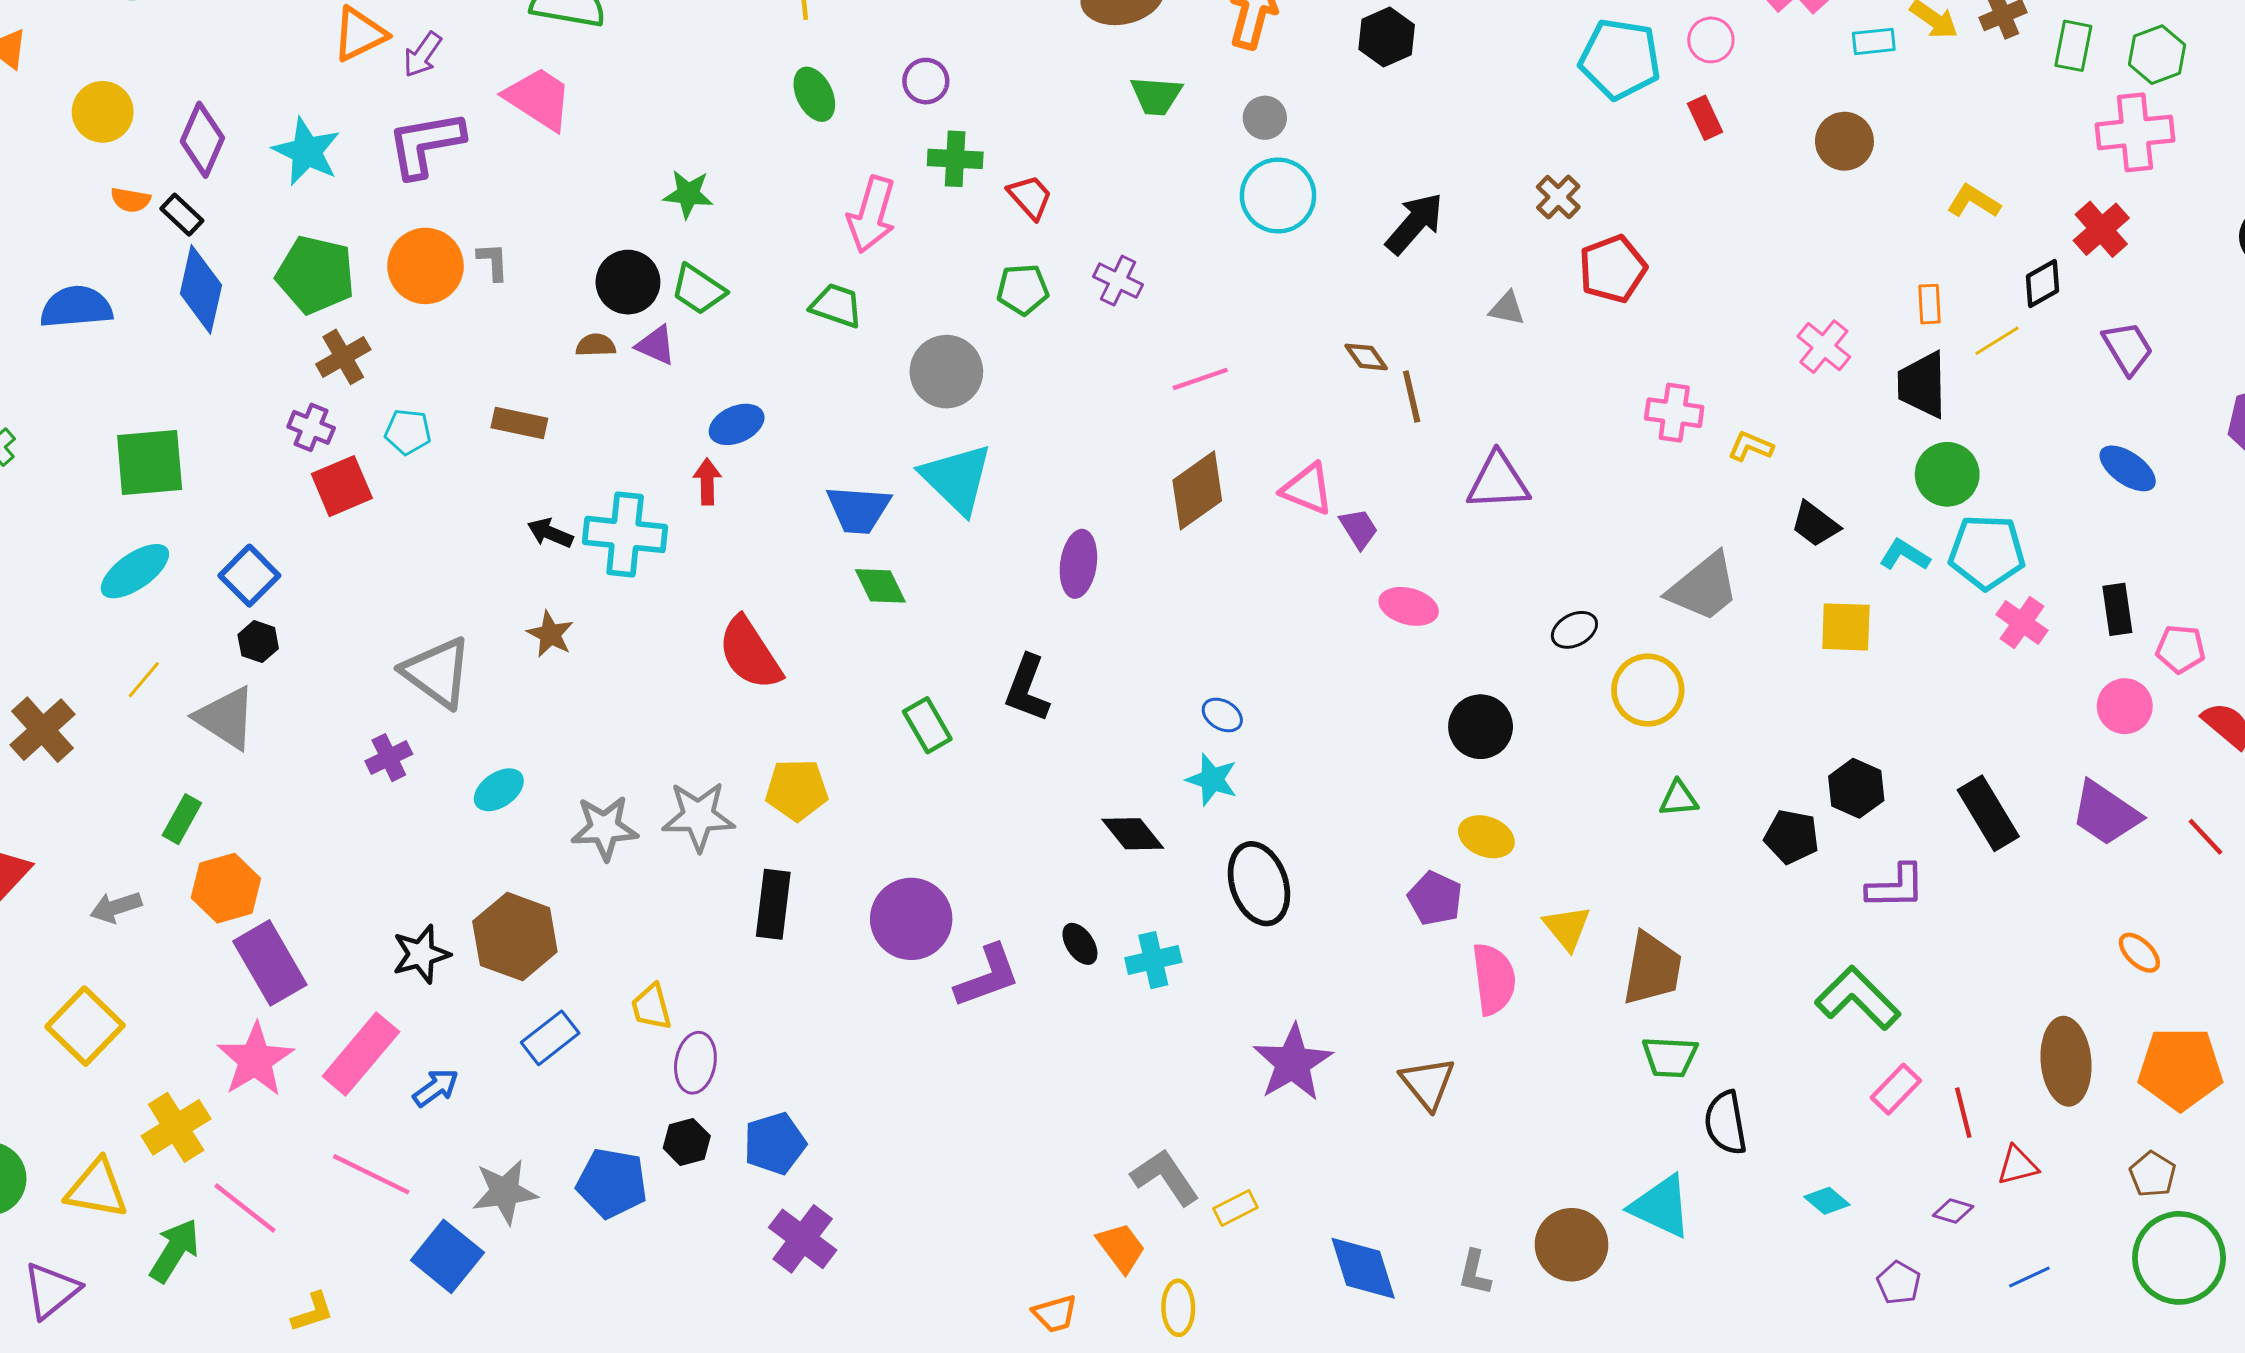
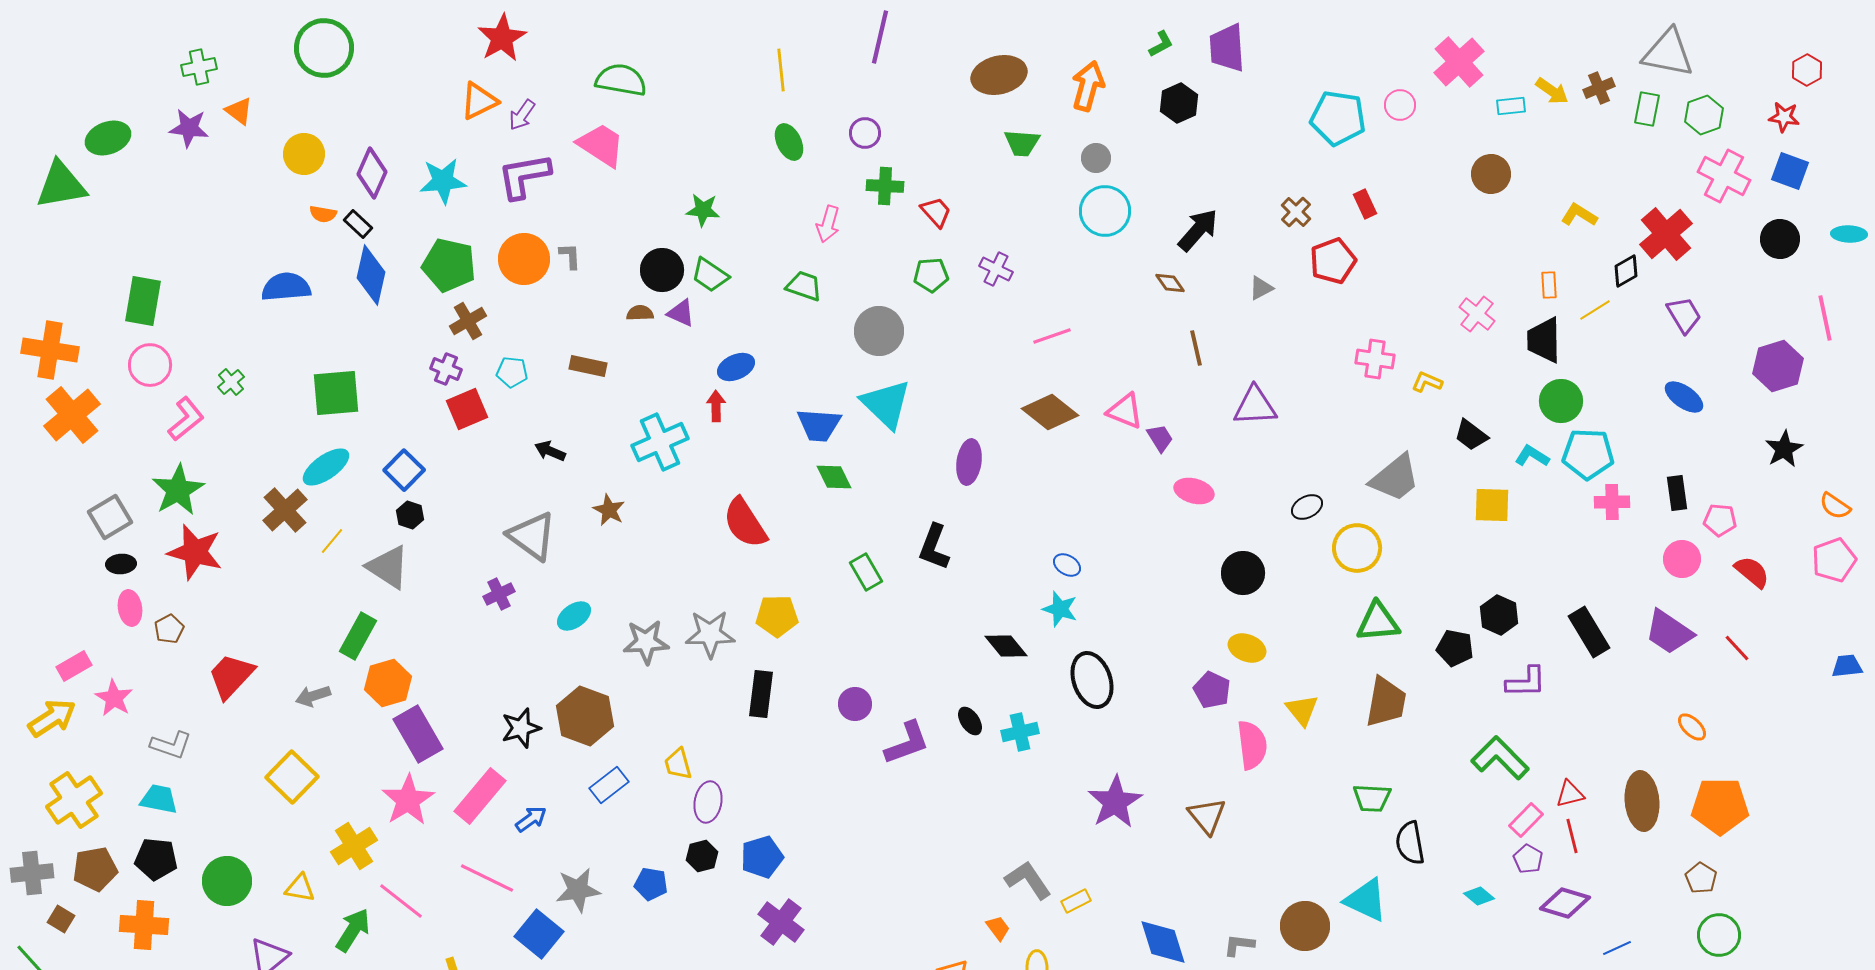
red rectangle: (1705, 118) -> (1365, 204), moved
pink cross: (2135, 132) -> (1724, 176), moved, turned 33
cyan star: (307, 151) -> (443, 181), turned -30
pink arrow: (872, 215) -> (828, 224), size x0.7
red cross: (2101, 229) -> (1666, 234), size x1.4
gray triangle: (1507, 308) -> (1261, 288), turned -40
brown diamond: (1366, 357) -> (1170, 283), moved
brown diamond: (1197, 490) -> (1050, 412), turned 74
black arrow: (550, 533) -> (550, 451), moved
cyan cross: (625, 534) -> (660, 442), turned -30
pink cross: (2022, 623) -> (1612, 502), turned -36
brown cross: (42, 730) -> (285, 510), moved
green triangle: (1679, 799) -> (1378, 622), size x1.6
green rectangle: (182, 819) -> (358, 636), size x1.4
purple circle: (911, 919) -> (855, 704), size x0.6
brown trapezoid: (1652, 969) -> (1386, 702), moved
red triangle: (2018, 1165) -> (1570, 794), moved
blue pentagon: (612, 1183) -> (651, 884), size x0.7
yellow triangle: (97, 1189) -> (300, 888), size x0.7
purple diamond: (1953, 1211) -> (1565, 903), size x1.8
orange trapezoid: (1121, 1248) -> (998, 928), size x0.7
green circle: (2179, 1258) -> (1719, 935), size x0.7
gray L-shape: (1475, 1273) -> (1239, 945), turned 84
purple pentagon: (1899, 1283) -> (1528, 859), moved

